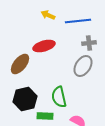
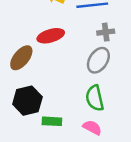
green semicircle: (59, 97) -> (95, 98), moved

